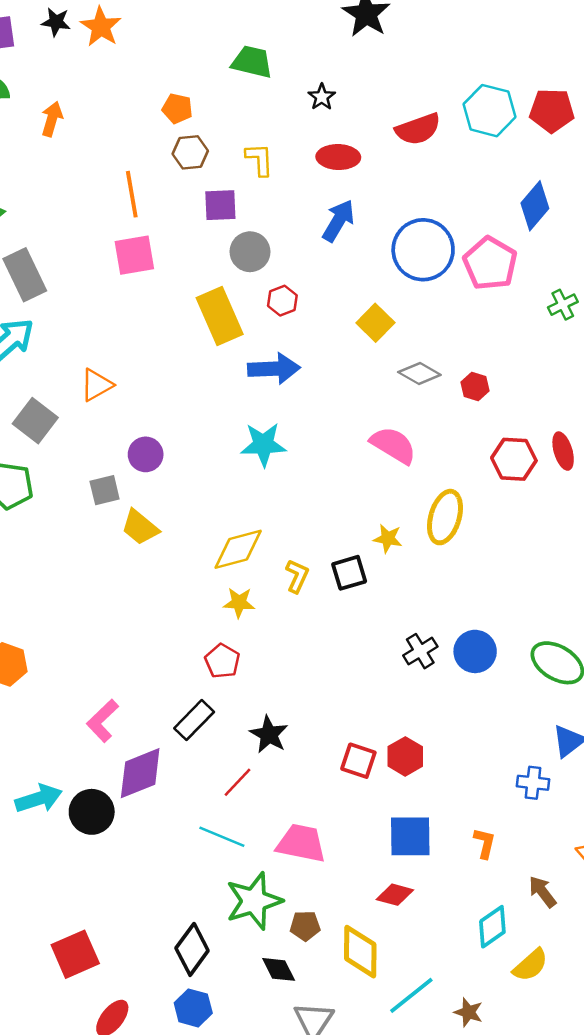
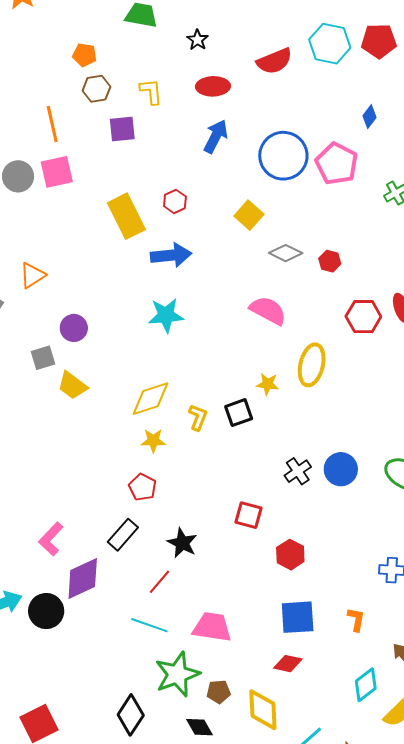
blue diamond: (535, 206) -> (369, 117), size x0.6
gray circle: (250, 252) -> (18, 176), moved
red square: (358, 761) -> (248, 515), moved

